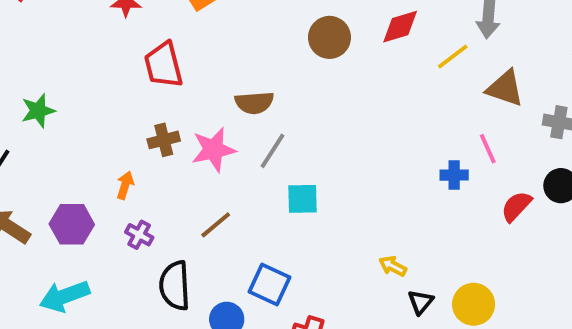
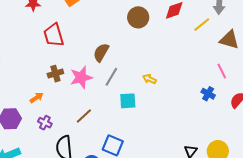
brown semicircle: (254, 103) -> (101, 52), turned 126
blue cross: (454, 175) -> (208, 94), moved, turned 32
orange arrow: (125, 185) -> (37, 98), turned 40
yellow arrow: (393, 266) -> (149, 79), moved

